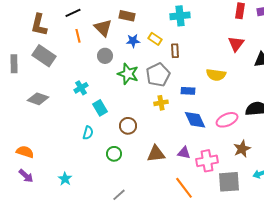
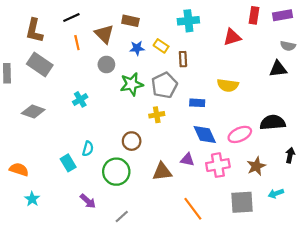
red triangle: (236, 44) -> (232, 37), moved, turned 36
green star: (128, 74) -> (132, 84), turned -30
yellow cross: (161, 103) -> (157, 115), moved
cyan rectangle: (100, 108) -> (68, 163), moved
purple triangle: (184, 153) -> (187, 160), moved
green circle: (114, 154) -> (116, 172), size x1.6
pink cross: (207, 161) -> (218, 165), moved
purple arrow: (26, 176) -> (88, 201), moved
cyan star: (65, 179) -> (32, 199), moved

